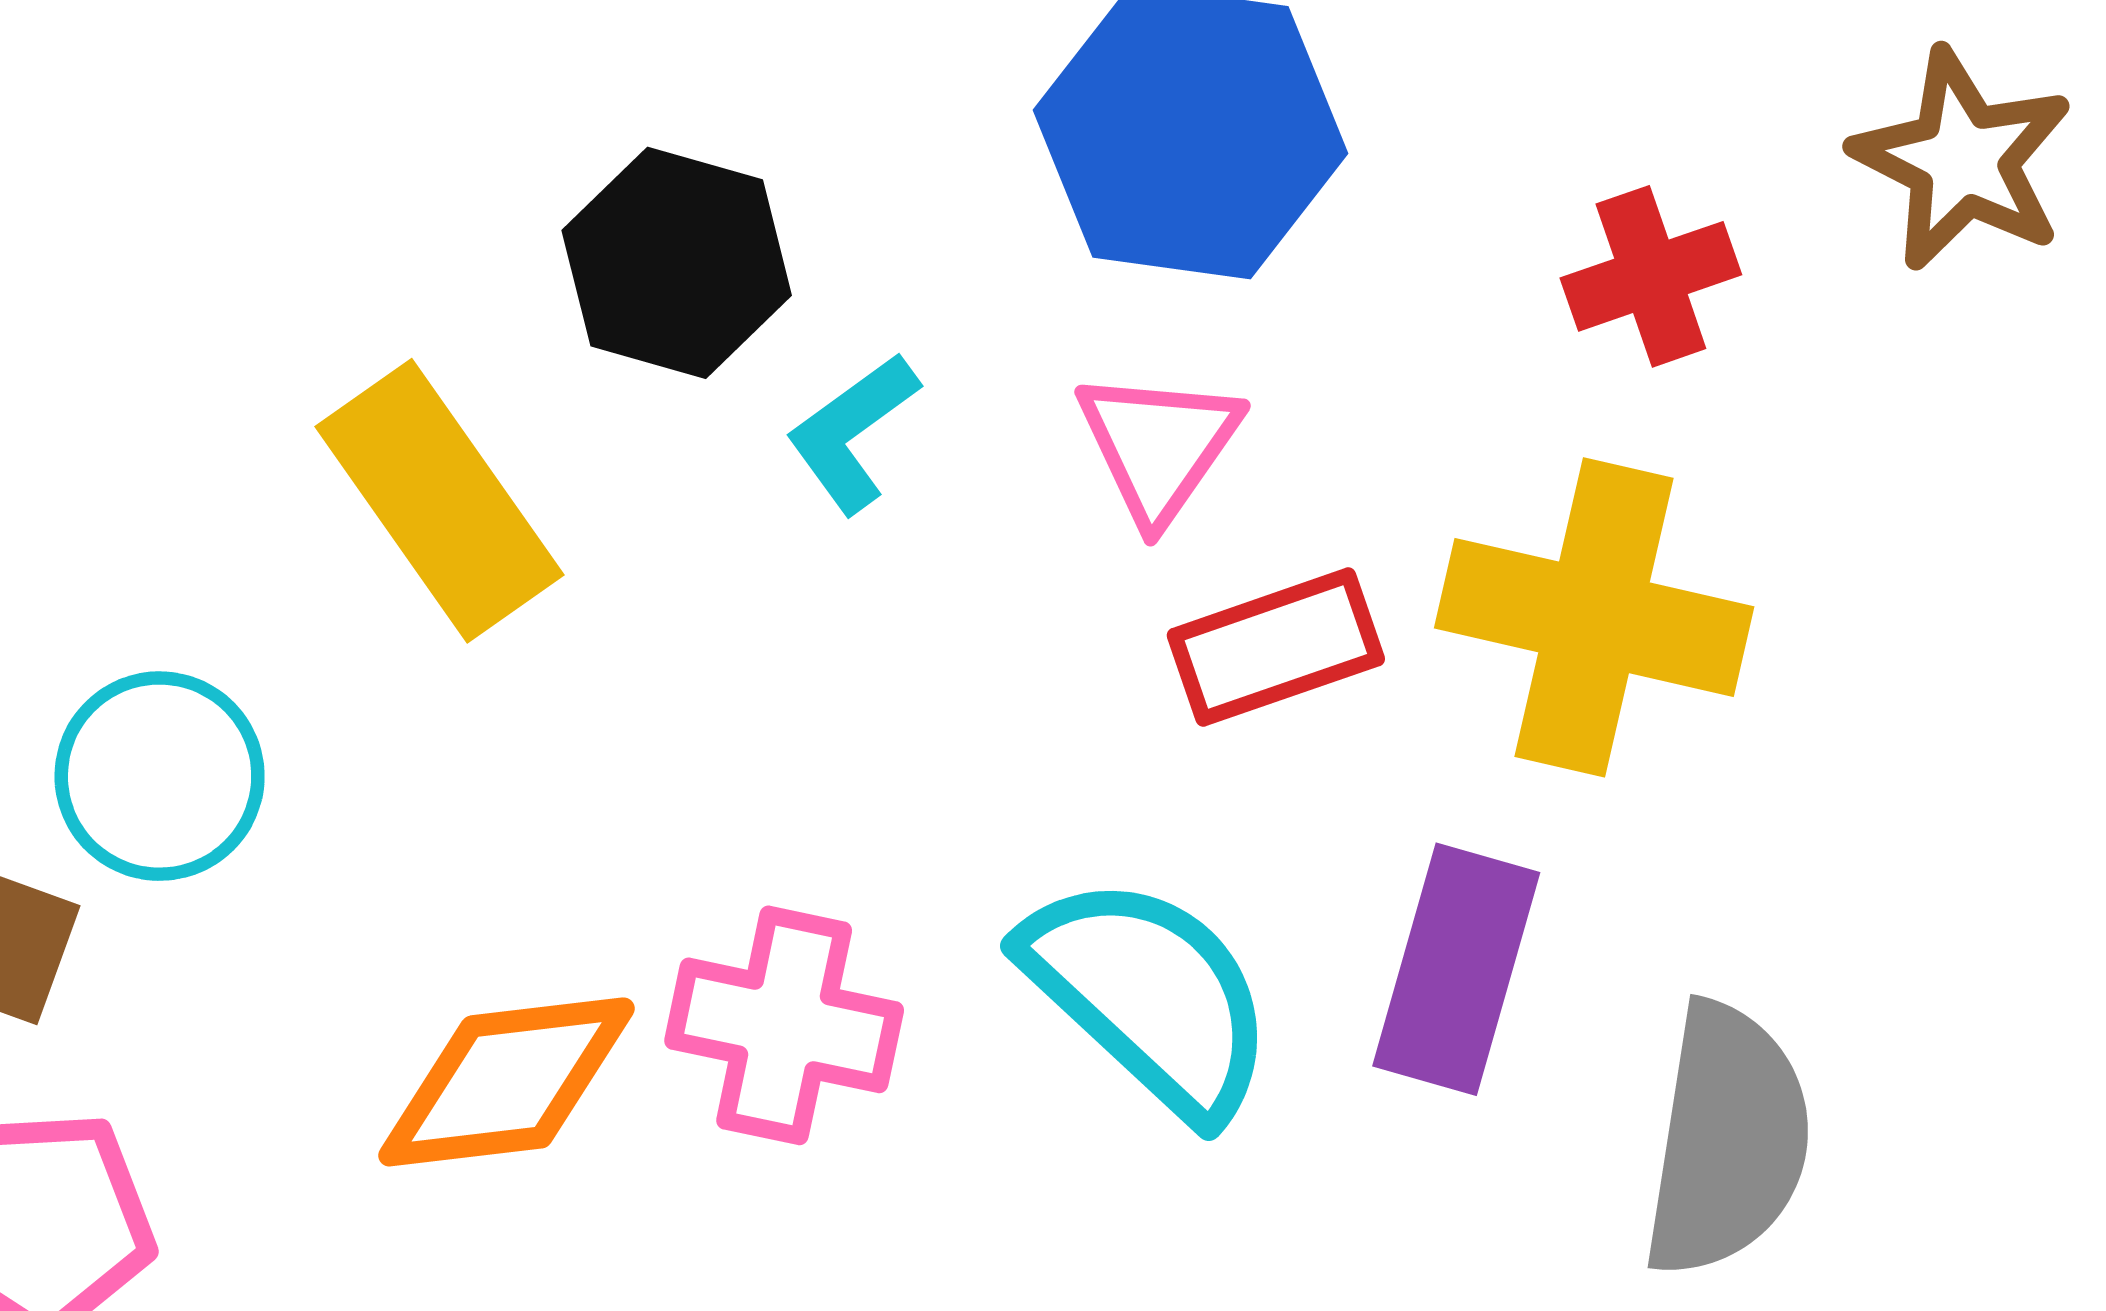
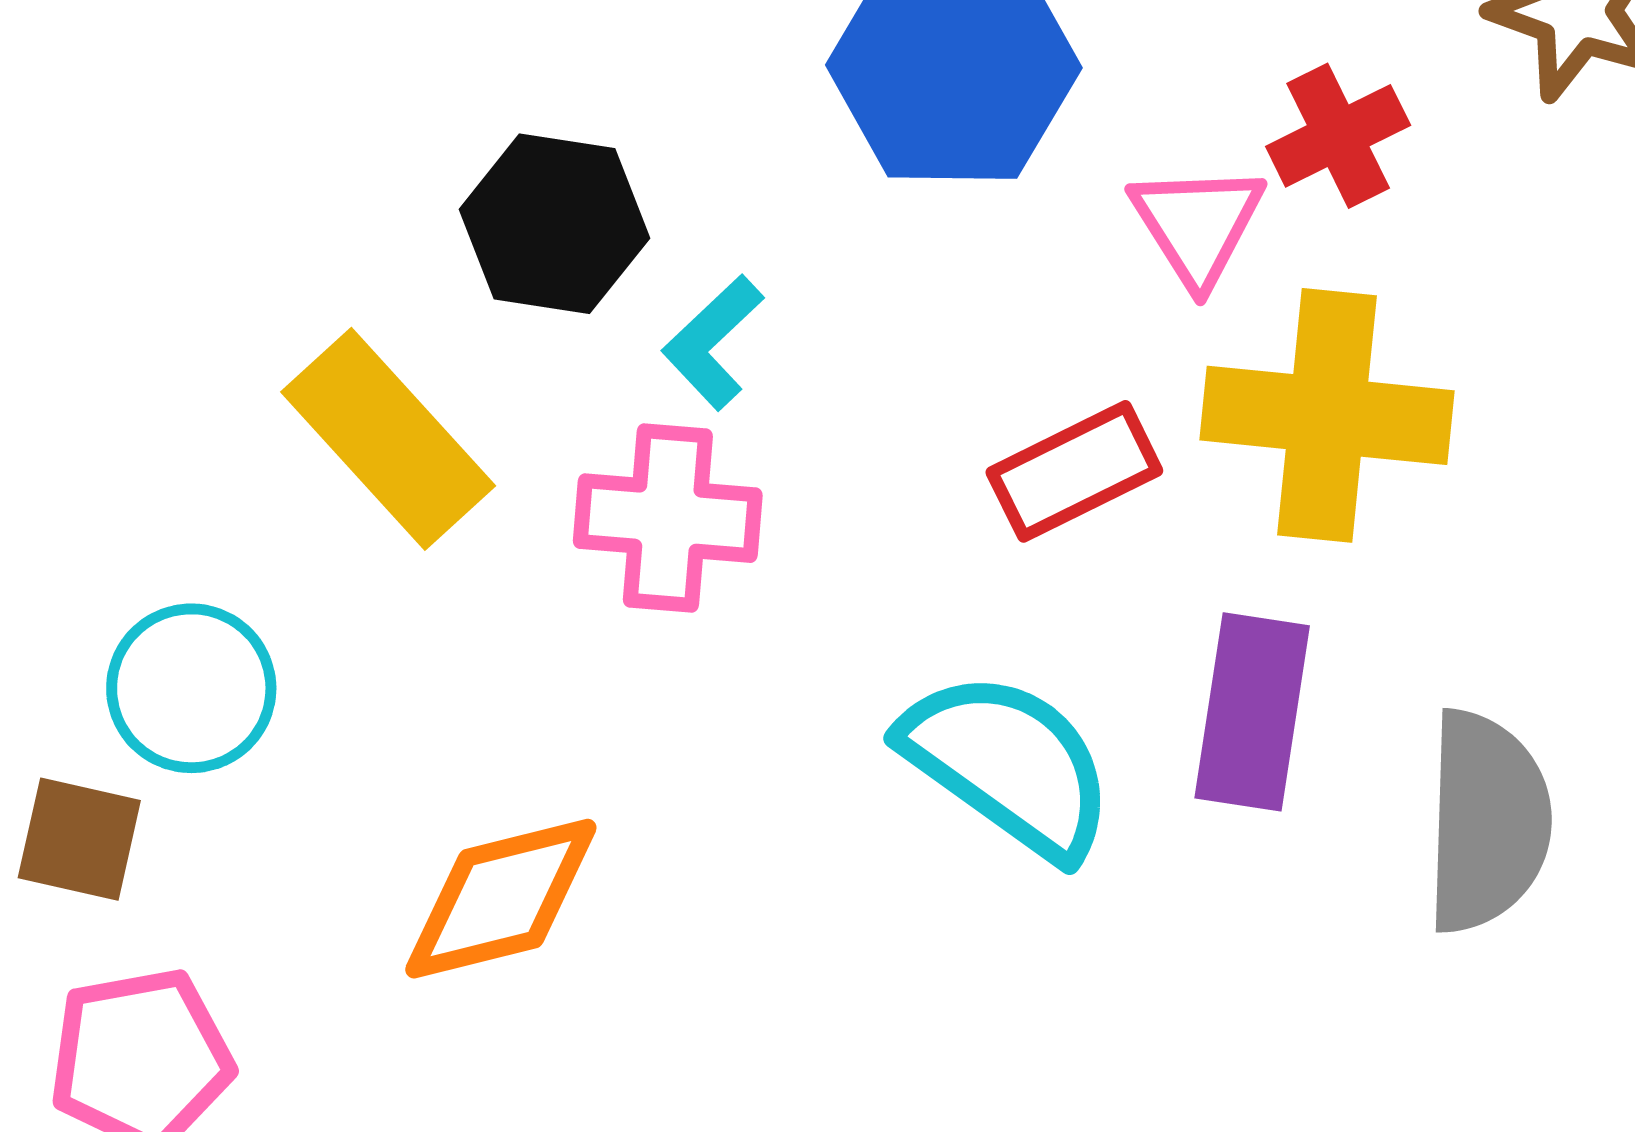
pink triangle: (1159, 446) -> (1197, 225), moved
pink cross: (784, 1025) -> (668, 518), moved

